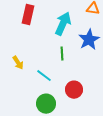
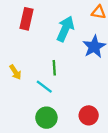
green line: (62, 54) -> (54, 68), moved
red circle: (74, 90) -> (89, 115), moved

